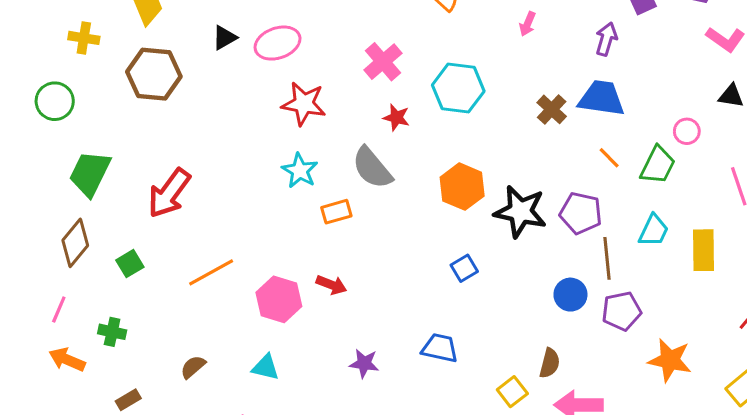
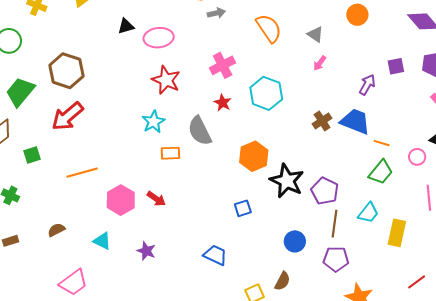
brown hexagon: (154, 74) -> (66, 71), moved
pink circle: (687, 131) -> (417, 157), moved
orange line: (609, 158) -> (382, 143), moved, turned -42
blue circle: (570, 295) -> (295, 241), moved
purple star: (364, 363) -> (146, 251), moved

